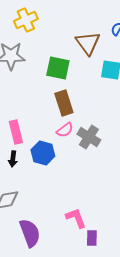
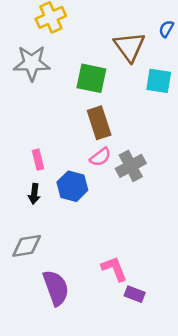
pink rectangle: (16, 132) -> (38, 160), size x0.7
gray cross: (89, 137) -> (131, 166), turned 30
purple rectangle: (92, 238) -> (135, 294), turned -70

